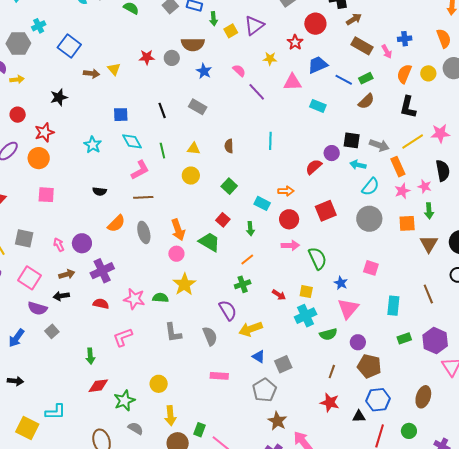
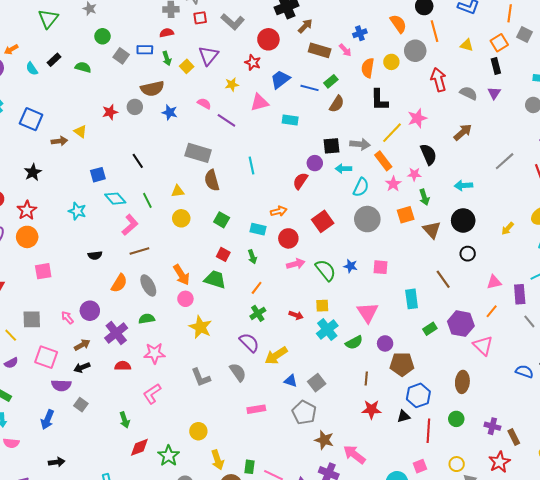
gray rectangle: (198, 107) -> (198, 153), moved, size x1.4
brown semicircle: (229, 146) -> (212, 180), size x1.5
blue star: (341, 283) -> (351, 266), moved
green semicircle: (160, 298) -> (147, 319), moved

